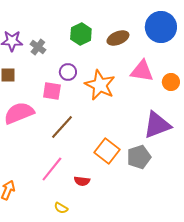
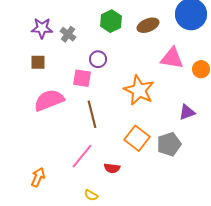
orange star: (100, 85) -> (139, 90), moved
purple triangle: (157, 125) -> (187, 112), size x0.6
brown line: (62, 127) -> (92, 114), turned -56

